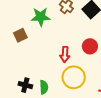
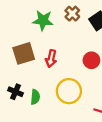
brown square: (20, 35) -> (24, 53), moved, size x1.5
red arrow: (65, 54) -> (51, 59), moved

